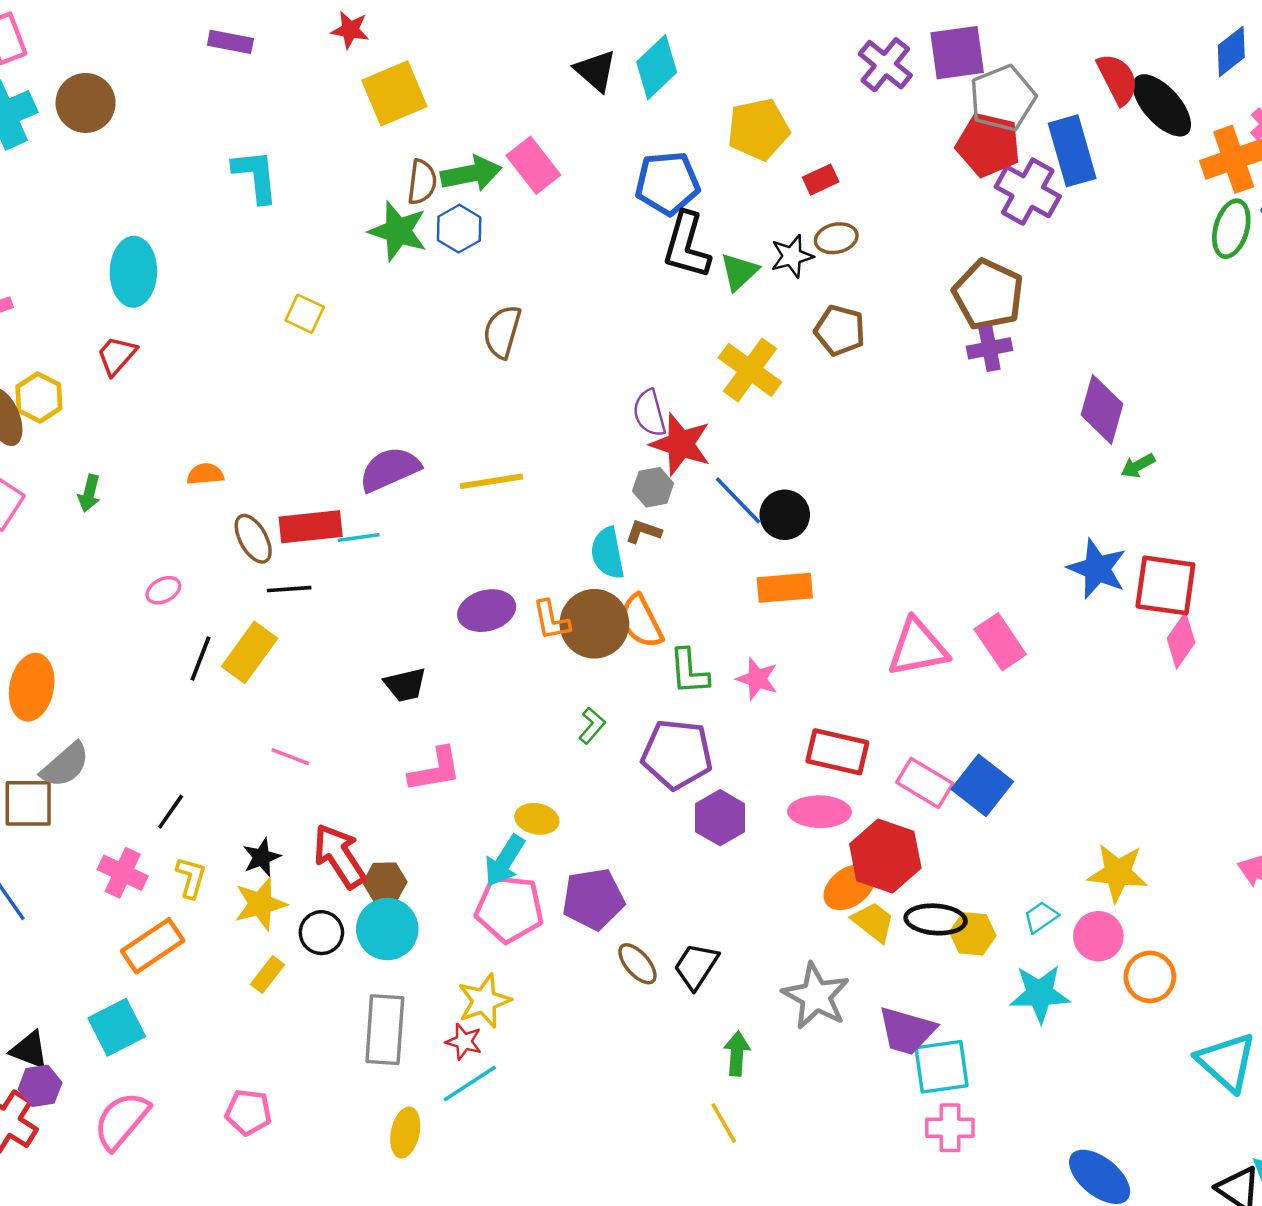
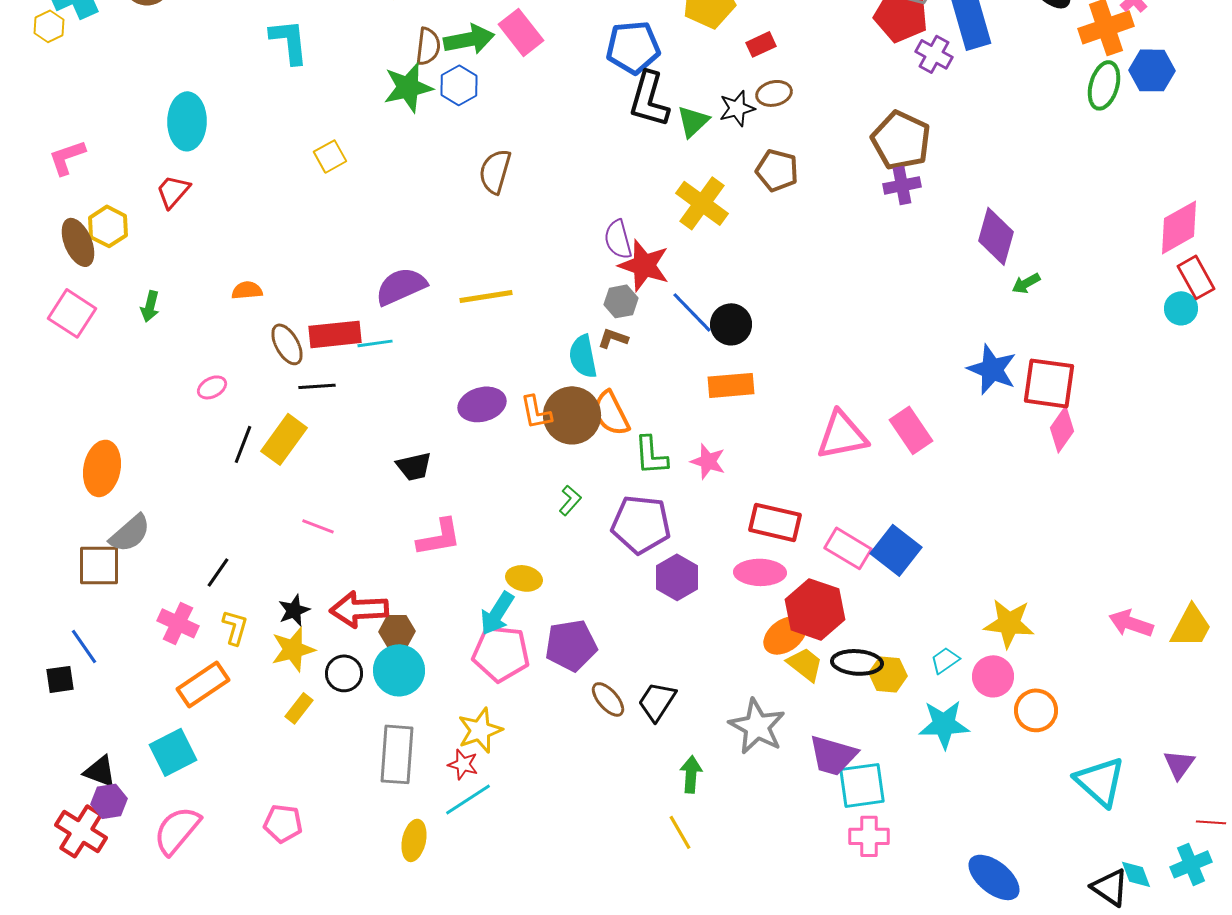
purple cross: (1028, 192) -> (934, 54), size x0.7
green star: (398, 231) -> (408, 87), turned -30
yellow square: (305, 314) -> (330, 156), turned 36
red arrow: (339, 856) -> (359, 609), turned -60

